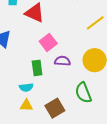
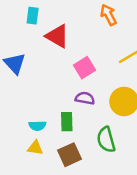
pink square: (48, 42) -> (85, 68), moved
green rectangle: (37, 68) -> (67, 122), moved

